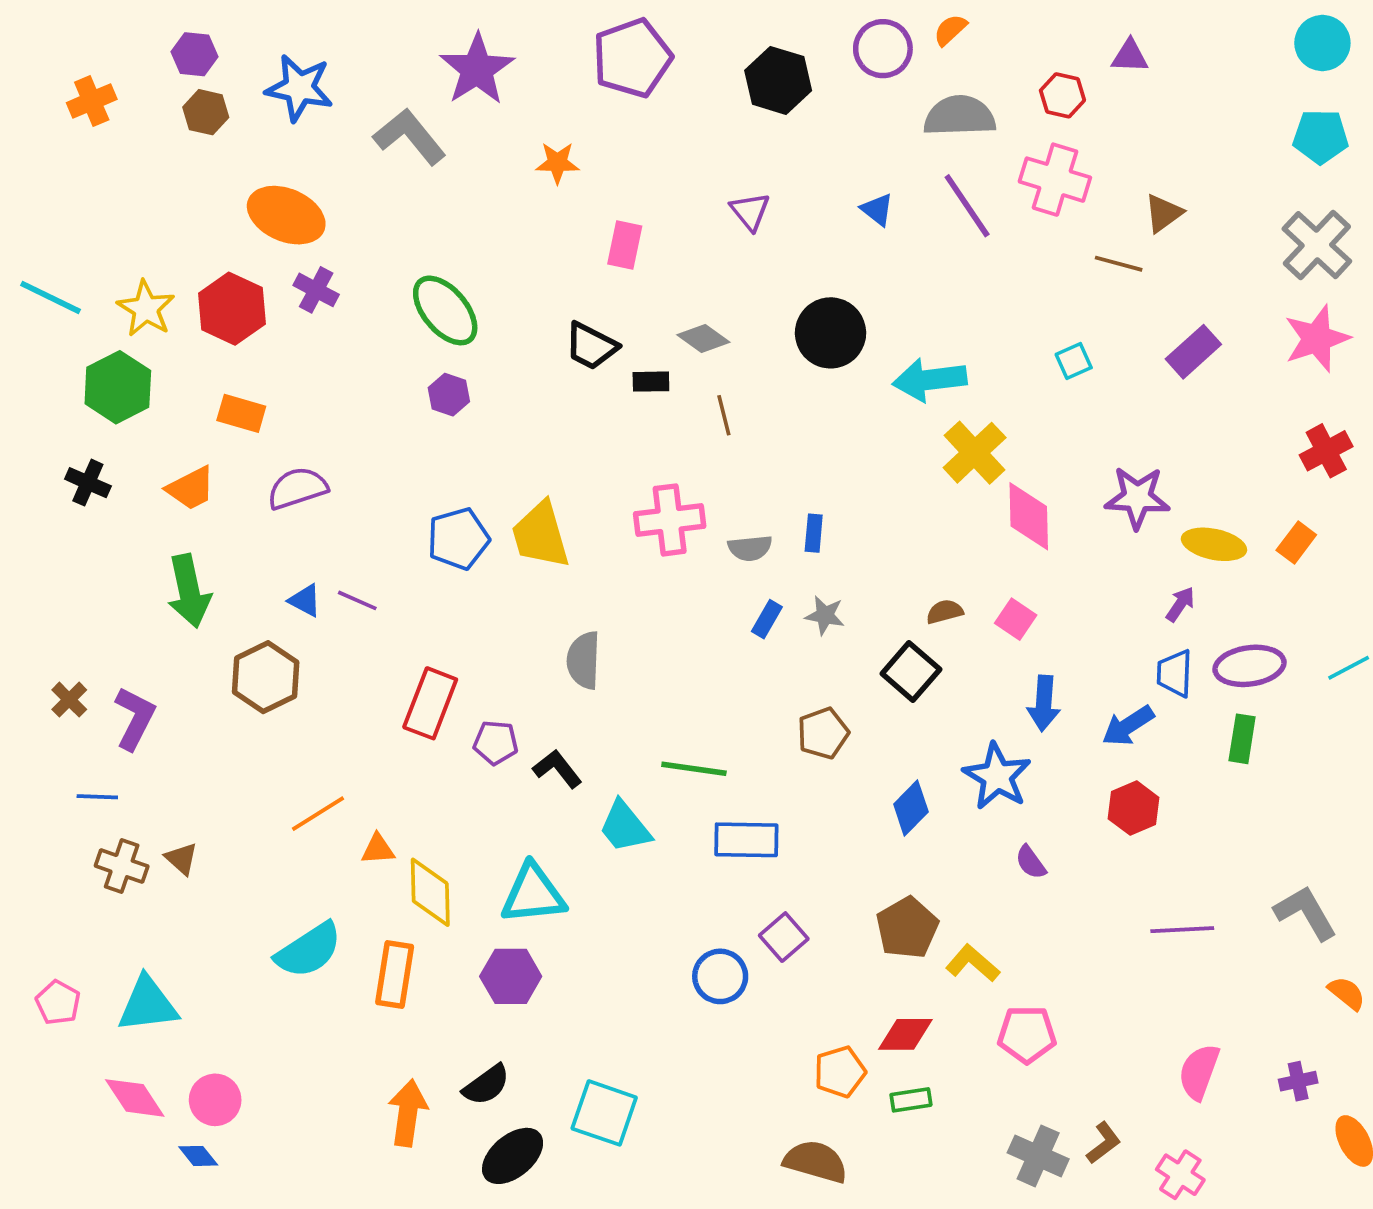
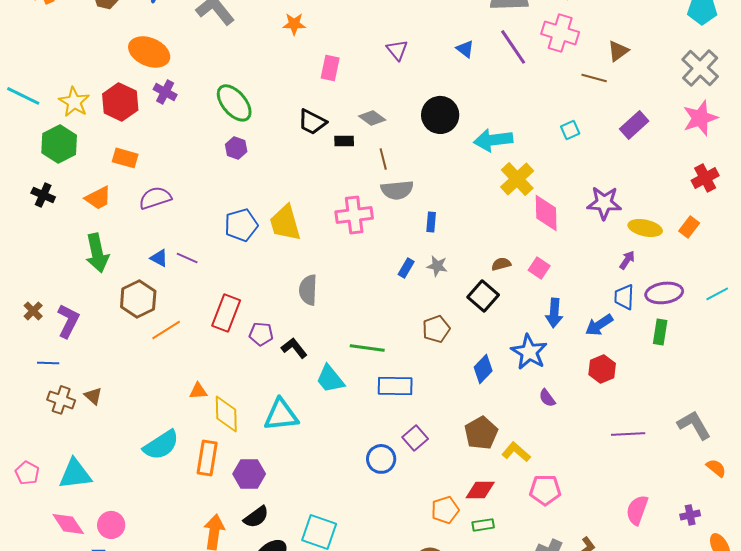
gray semicircle: (750, 548) -> (397, 190), moved, size x1.4
orange line: (318, 814) -> (166, 330), moved
purple hexagon: (511, 976) -> (249, 474), moved

